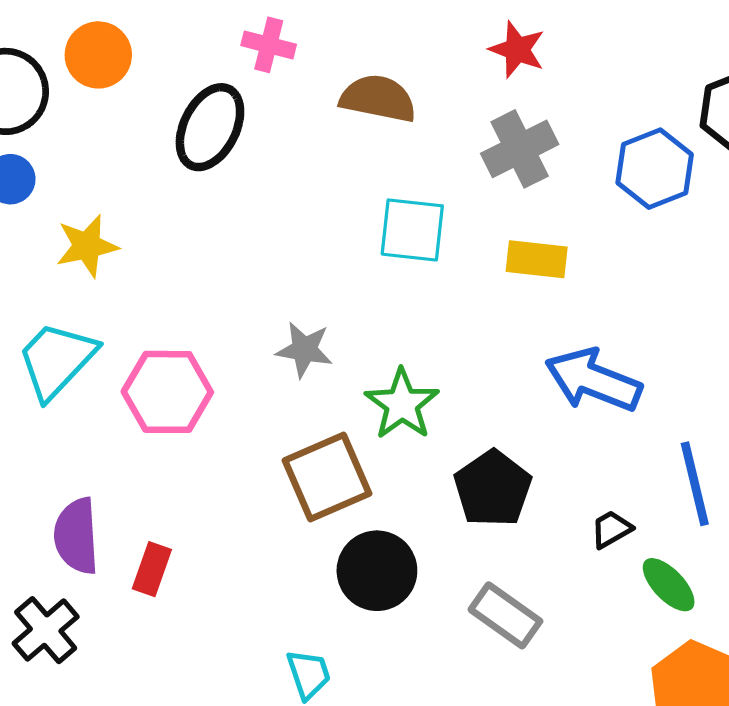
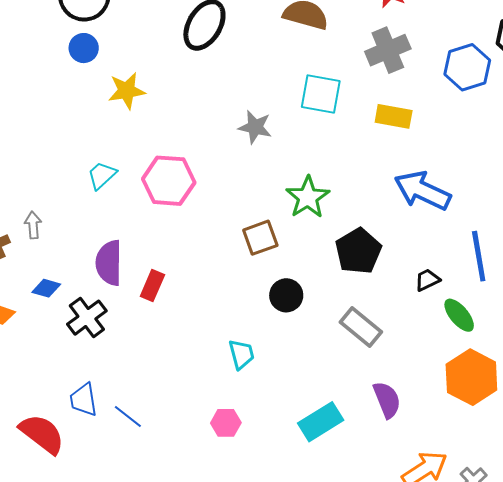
gray star: (304, 350) -> (255, 127), moved
cyan trapezoid: (57, 360) -> (102, 175), moved, size x0.6
brown square: (327, 477) -> (260, 238), size x0.7
black circle: (377, 571) -> (286, 295), size x0.7

